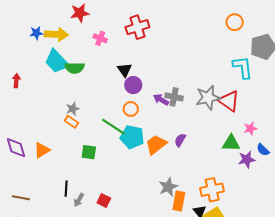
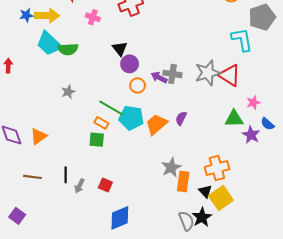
orange circle: (131, 109) -> (138, 85), moved
orange rectangle: (71, 122) -> (101, 123), moved
green square: (89, 152) -> (97, 140), moved
purple star: (247, 159) -> (251, 135), turned -30
brown line: (21, 198) -> (32, 177), moved

